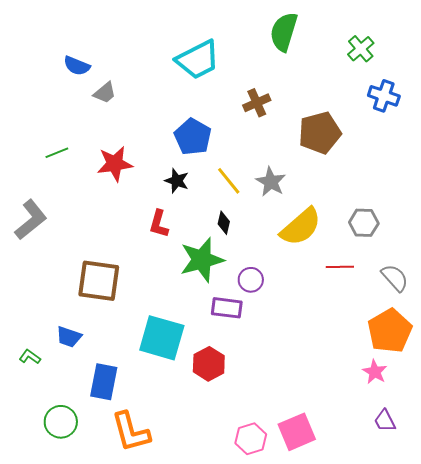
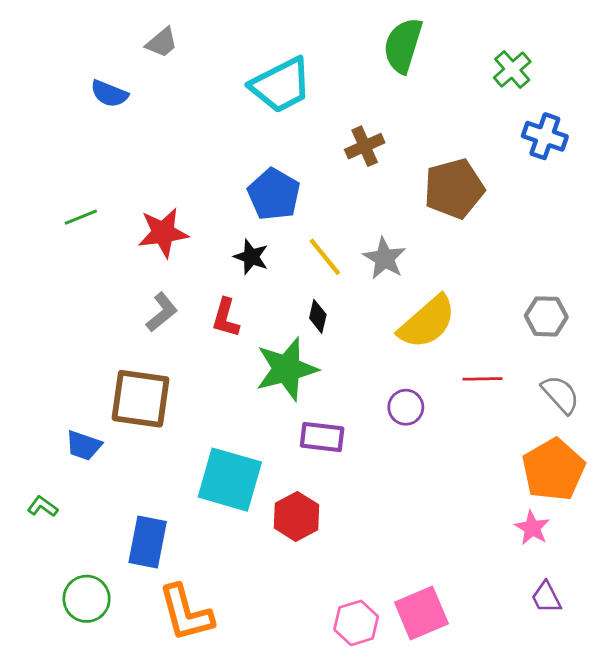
gray trapezoid: (105, 93) -> (162, 43), moved
gray L-shape: (31, 220) -> (162, 312), moved, size x0.7
gray hexagon: (364, 223) -> (546, 316), moved
purple circle: (251, 280) -> (406, 407), moved
blue trapezoid: (69, 337) -> (84, 446), moved

